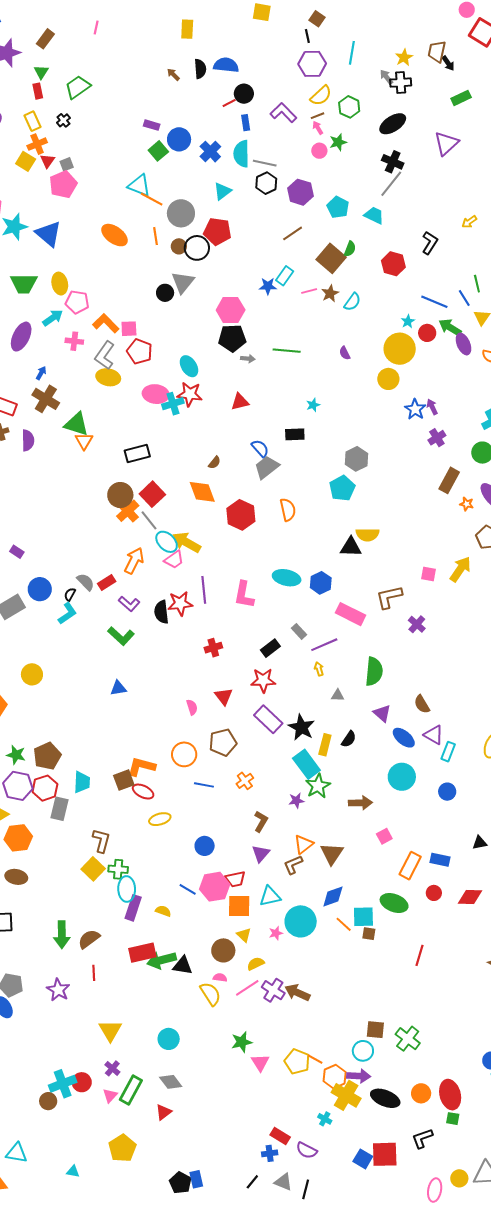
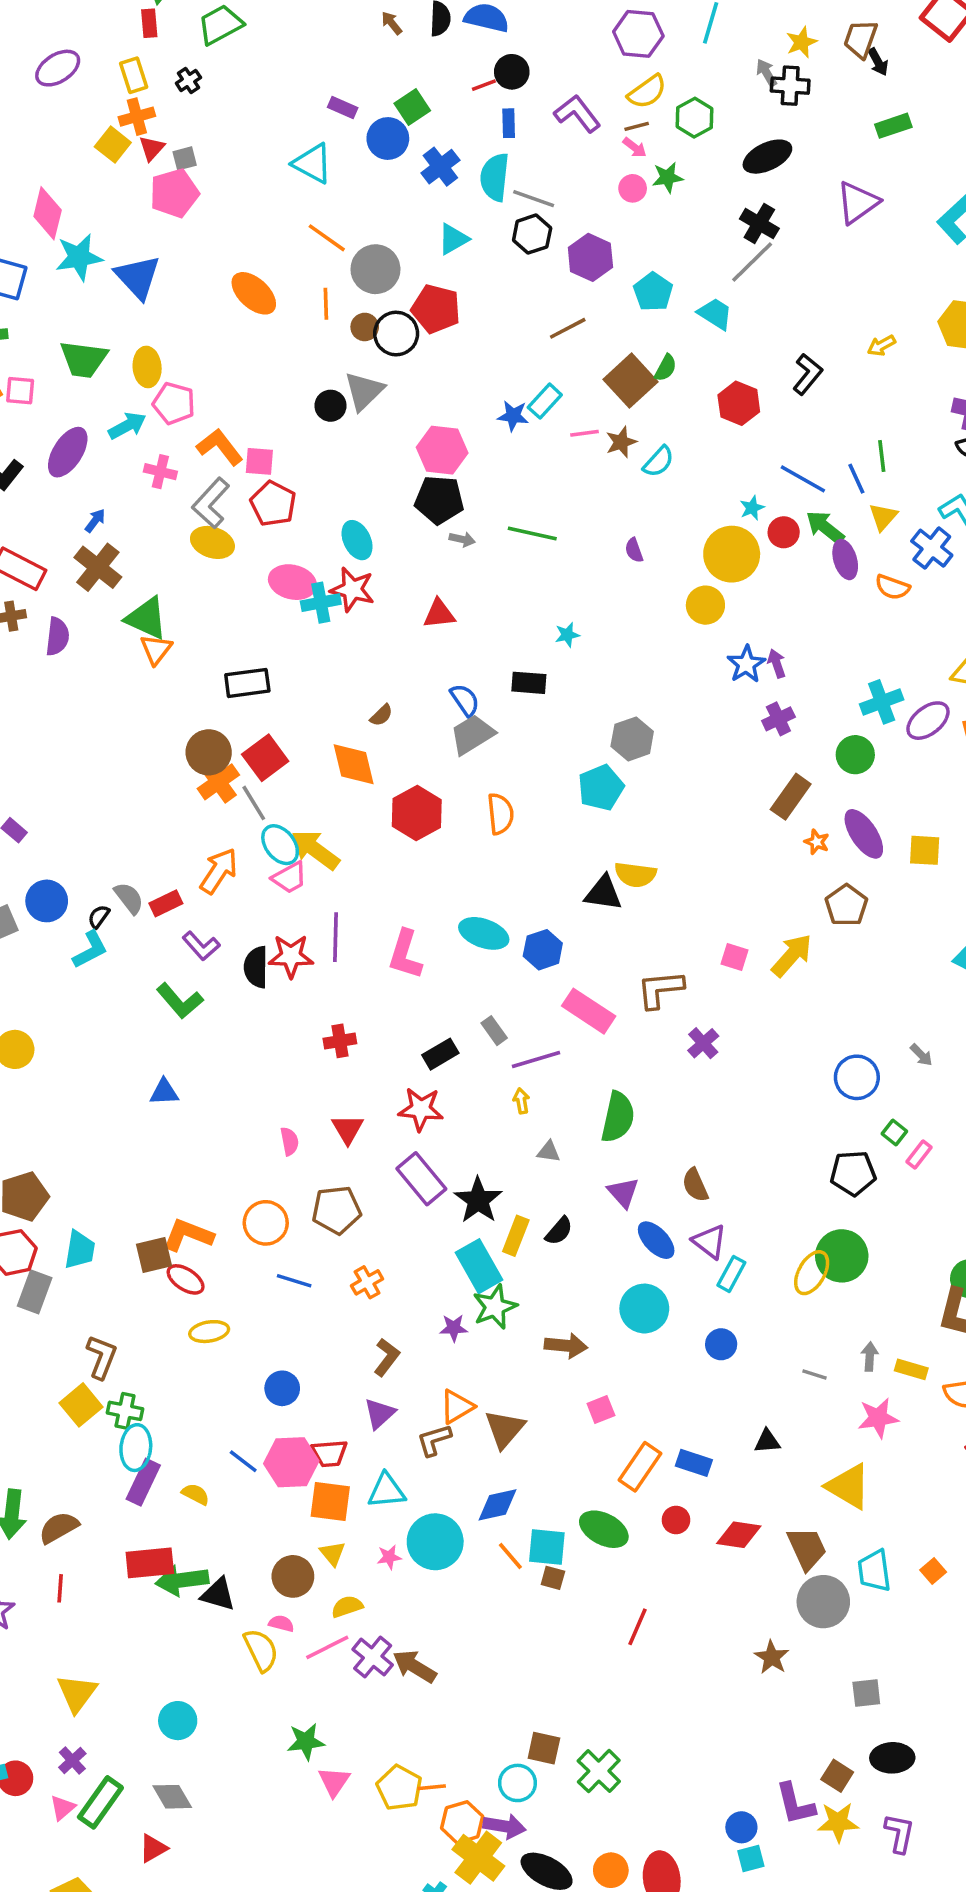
pink arrow: (318, 128) -> (635, 148), turned 152
green square: (158, 151) -> (412, 107), moved
cyan triangle: (139, 185) -> (312, 163), moved
orange line: (315, 1059) -> (432, 1787), turned -42

